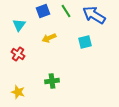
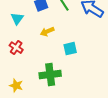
cyan square: (85, 42) -> (70, 49), moved
green cross: (52, 81) -> (50, 75), size x1.5

